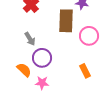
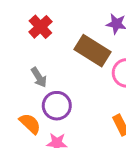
brown rectangle: (66, 21) -> (93, 51), turned -60

